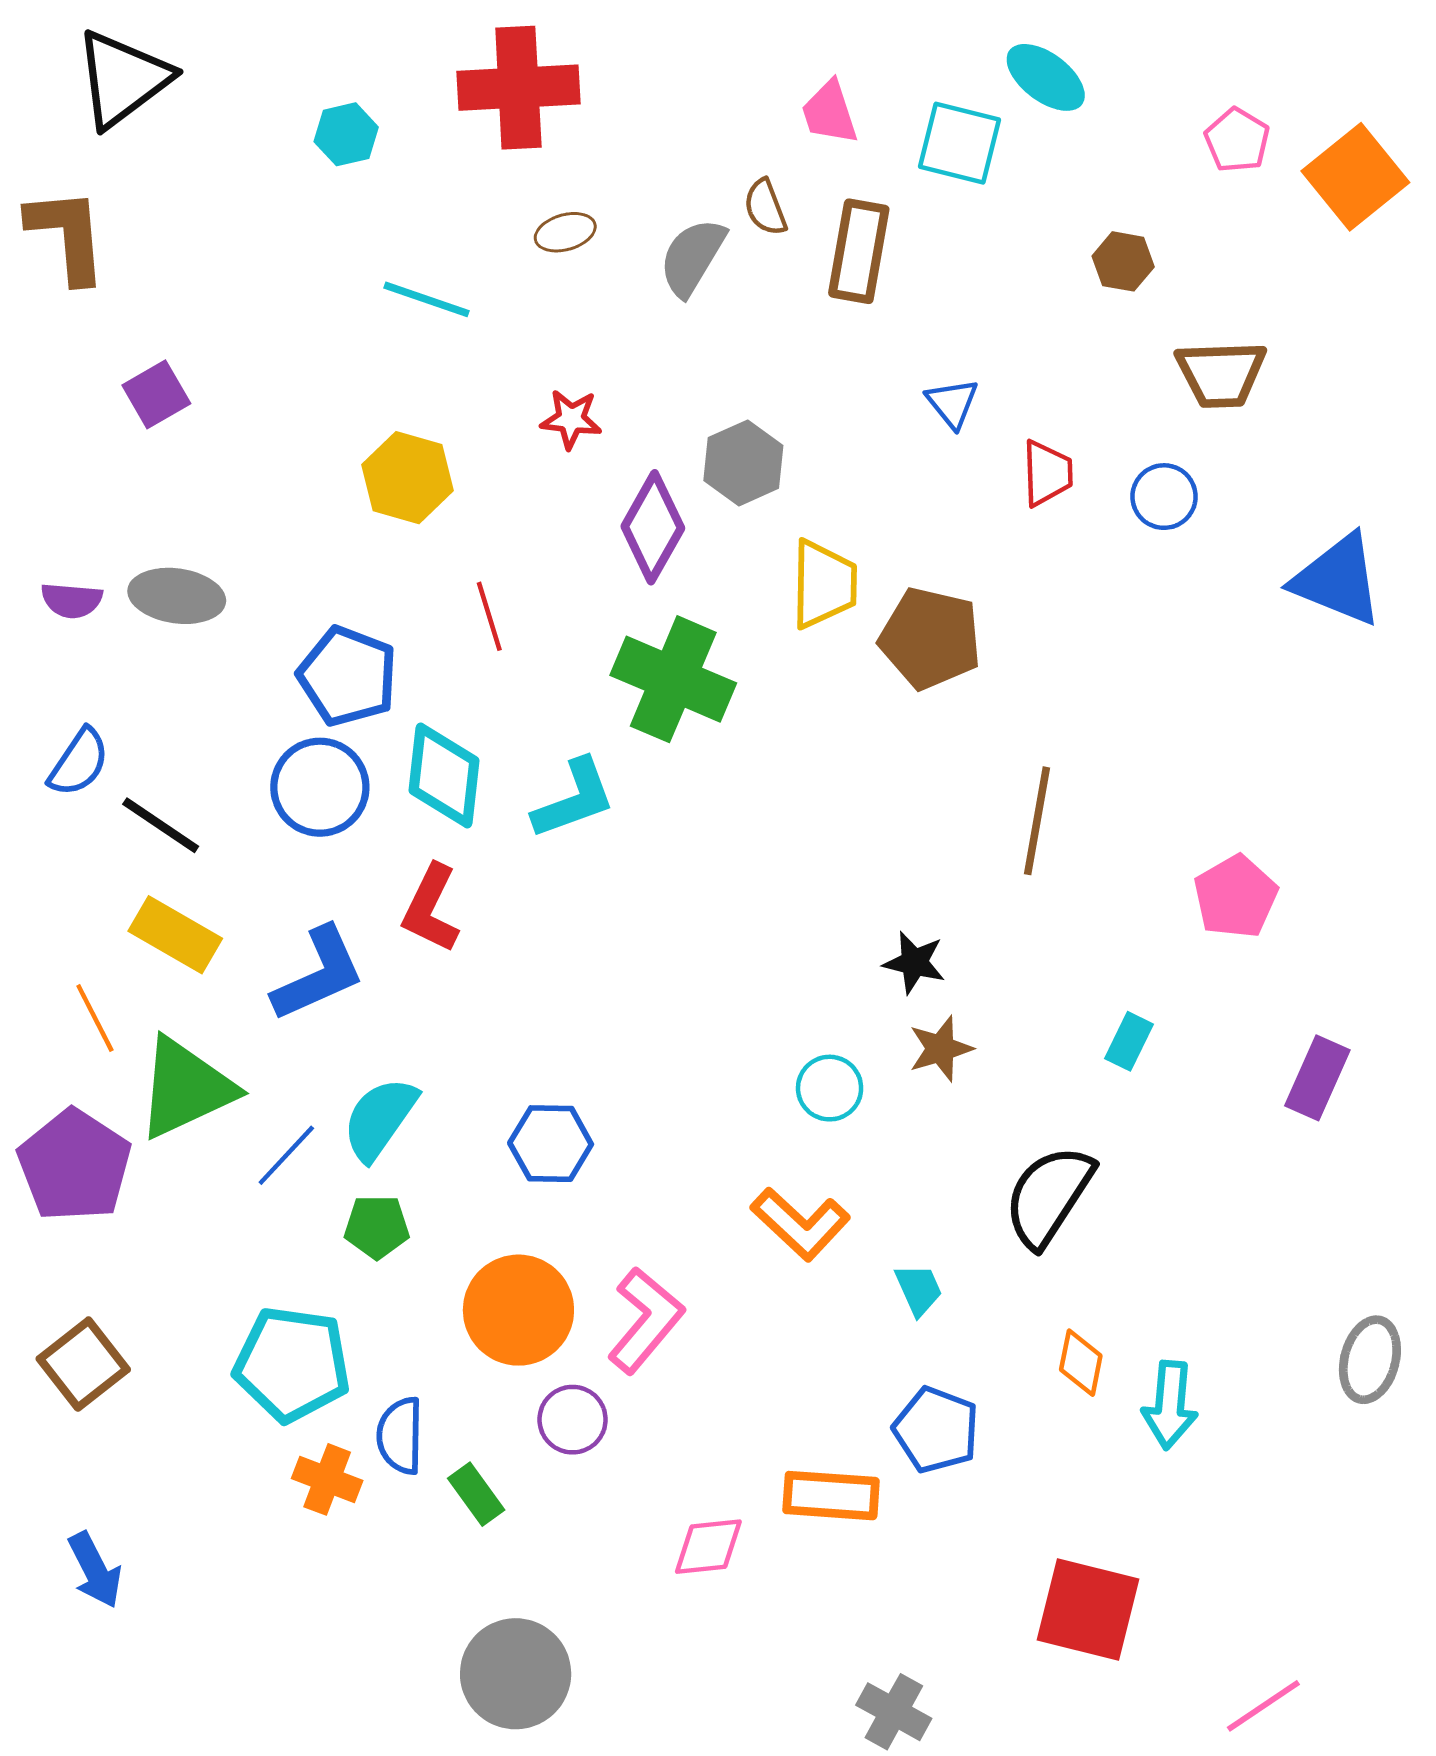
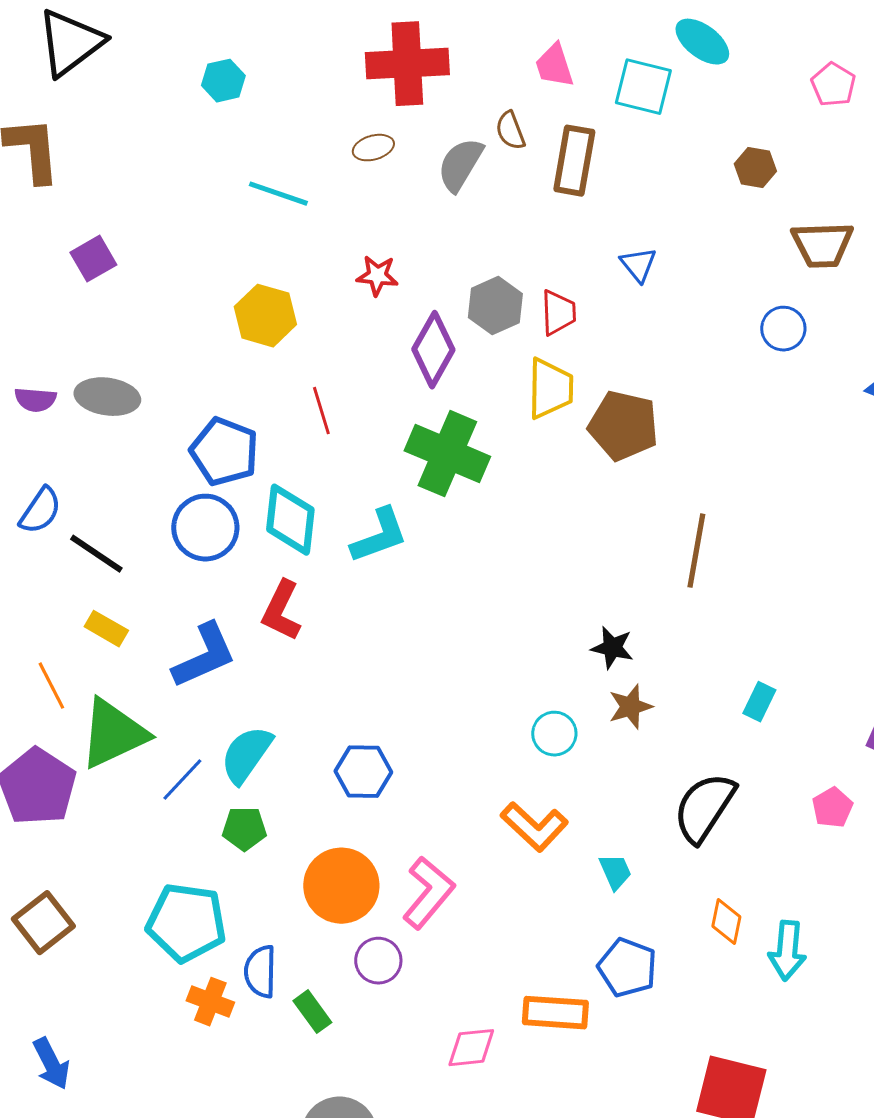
red cross: (518, 88) -> (407, 64), moved
red trapezoid: (1047, 473) -> (558, 313), moved
pink pentagon: (1236, 897) -> (832, 808), moved, size x0.7
yellow rectangle: (175, 935) -> (106, 629), size x0.7

